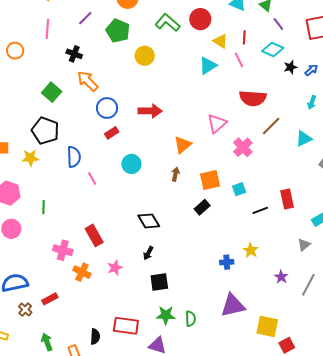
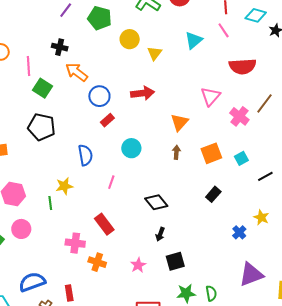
pink line: (47, 29) -> (29, 66), moved
yellow triangle: (220, 41) -> (155, 53), moved, turned 42
brown line: (271, 126) -> (264, 103), moved
blue semicircle: (74, 157) -> (85, 155), moved
yellow star: (30, 158) -> (64, 186), moved
pink line: (92, 179) -> (111, 182), moved, turned 56
black rectangle: (202, 207) -> (213, 194), moved
blue cross: (227, 262) -> (239, 232), turned -32
pink star: (115, 268) -> (138, 265), moved
red rectangle: (50, 299) -> (69, 293), turned -63

